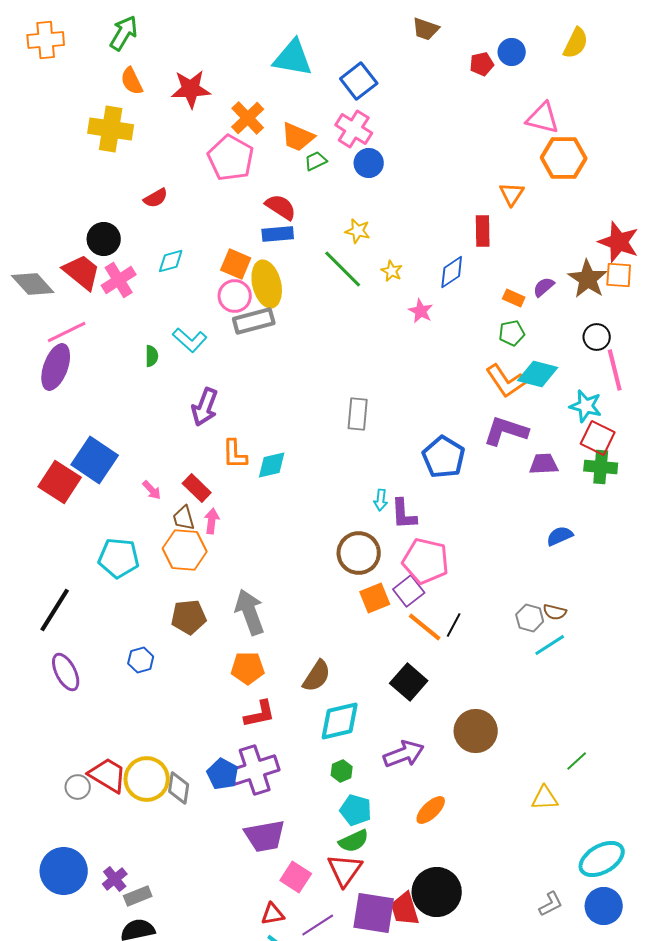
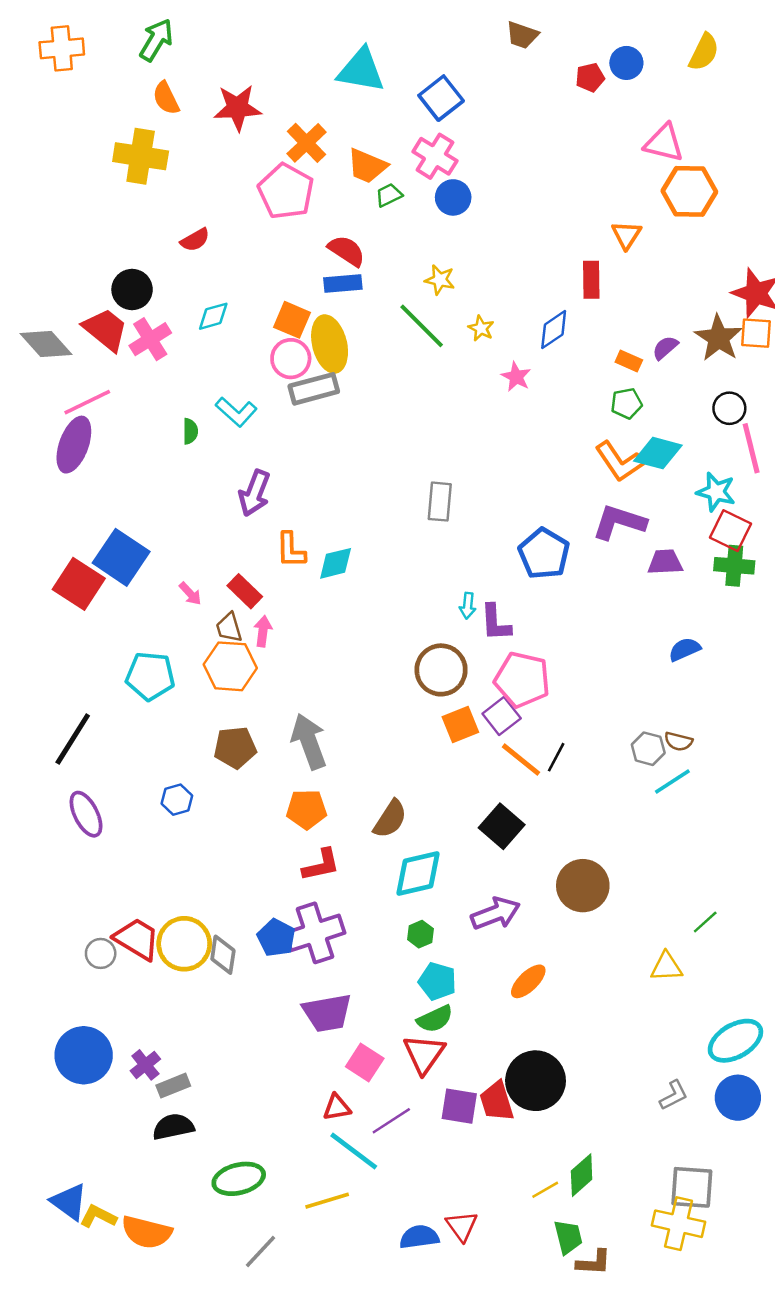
purple square: (374, 913) -> (459, 1106), size x0.7

